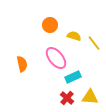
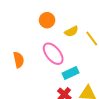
yellow semicircle: (74, 36) -> (71, 31), turned 136

